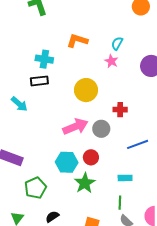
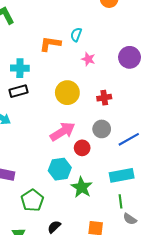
cyan semicircle: (117, 43) -> (76, 35), moved
red cross: (120, 110) -> (104, 98), moved
gray circle: (101, 129) -> (102, 129), moved
red circle: (91, 157) -> (82, 148), moved
cyan rectangle: (125, 178) -> (122, 175), size x1.6

